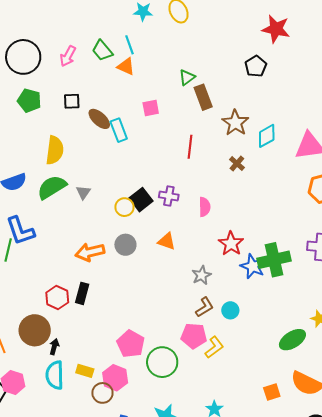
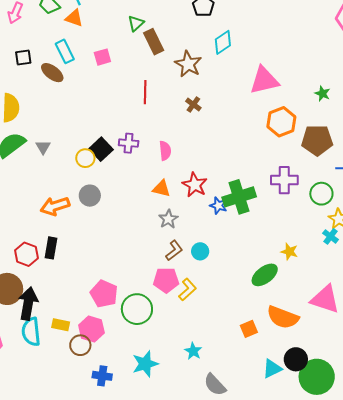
cyan rectangle: (119, 130) -> (65, 51), moved
cyan diamond: (267, 136) -> (223, 42), moved
orange triangle: (167, 241) -> (161, 189), moved
blue star: (253, 266) -> (218, 206), size x0.7
black arrow: (54, 347) -> (28, 303), size x2.0

